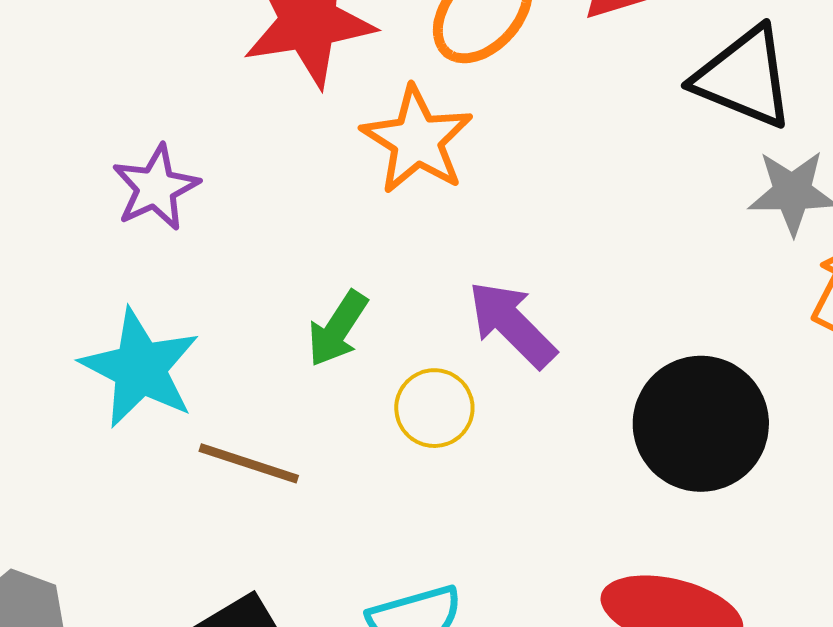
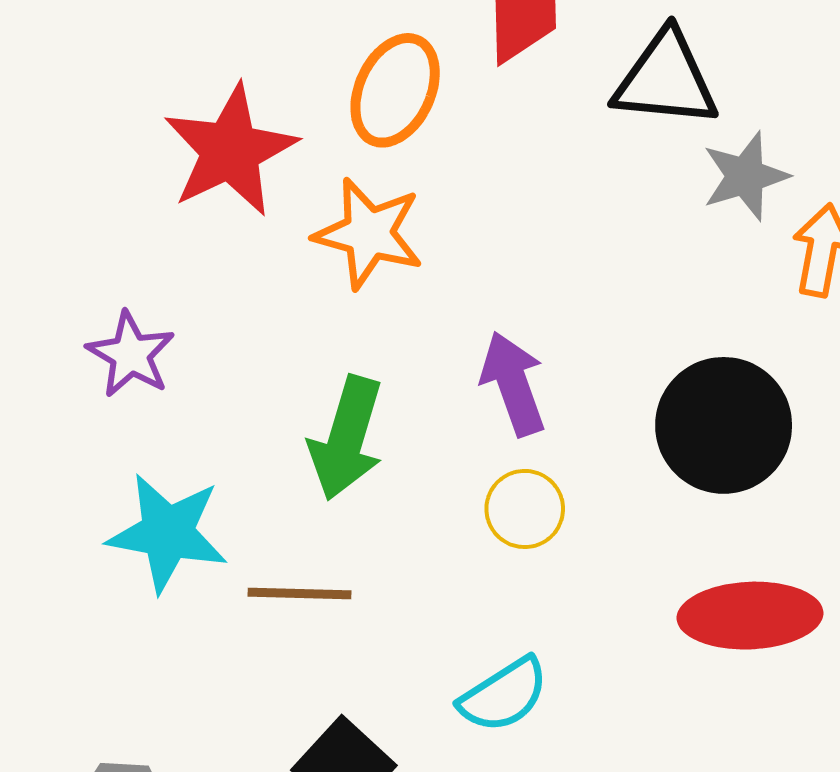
purple arrow: (512, 324) -> (513, 384), turned 42
green arrow: (338, 329) -> (346, 438), size x1.5
yellow circle: (434, 408) -> (525, 509), moved

